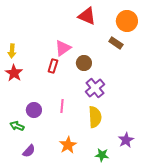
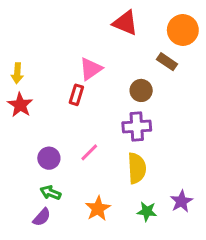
brown circle: (84, 63) -> (141, 90), moved
purple cross: (95, 88) -> (137, 126), turned 36
pink line: (62, 106) -> (89, 152), turned 40
green arrow: (17, 126) -> (50, 193), moved
green star: (102, 155) -> (147, 211), moved

